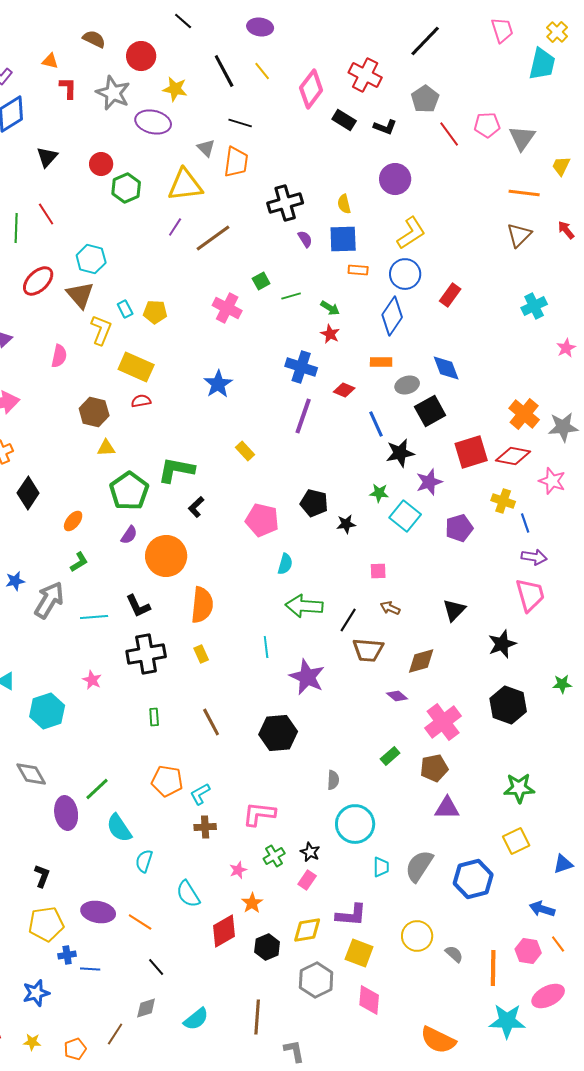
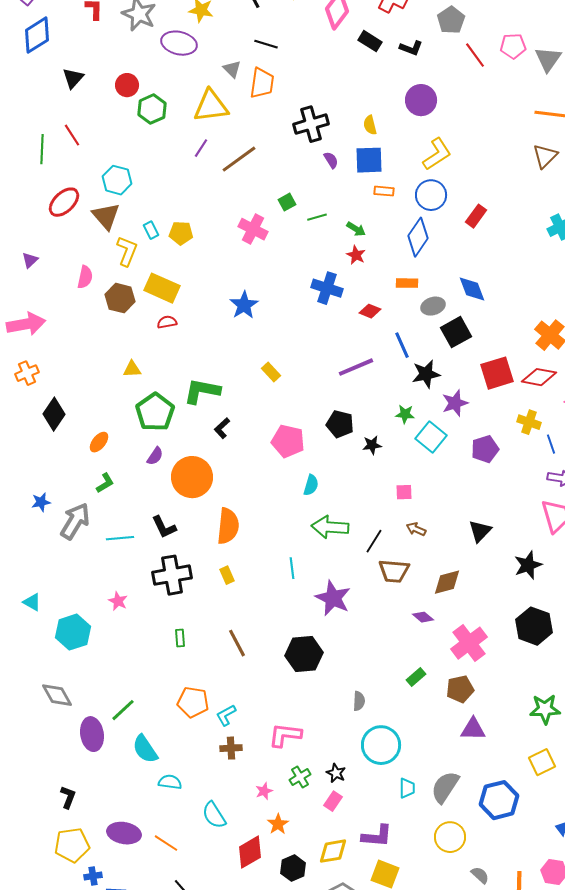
brown hexagon: (94, 412) -> (120, 298), moved
purple line: (303, 416) -> (356, 367), moved, turned 48
cyan semicircle: (144, 861) -> (170, 782), turned 80
yellow circle: (417, 936) -> (450, 837), moved

